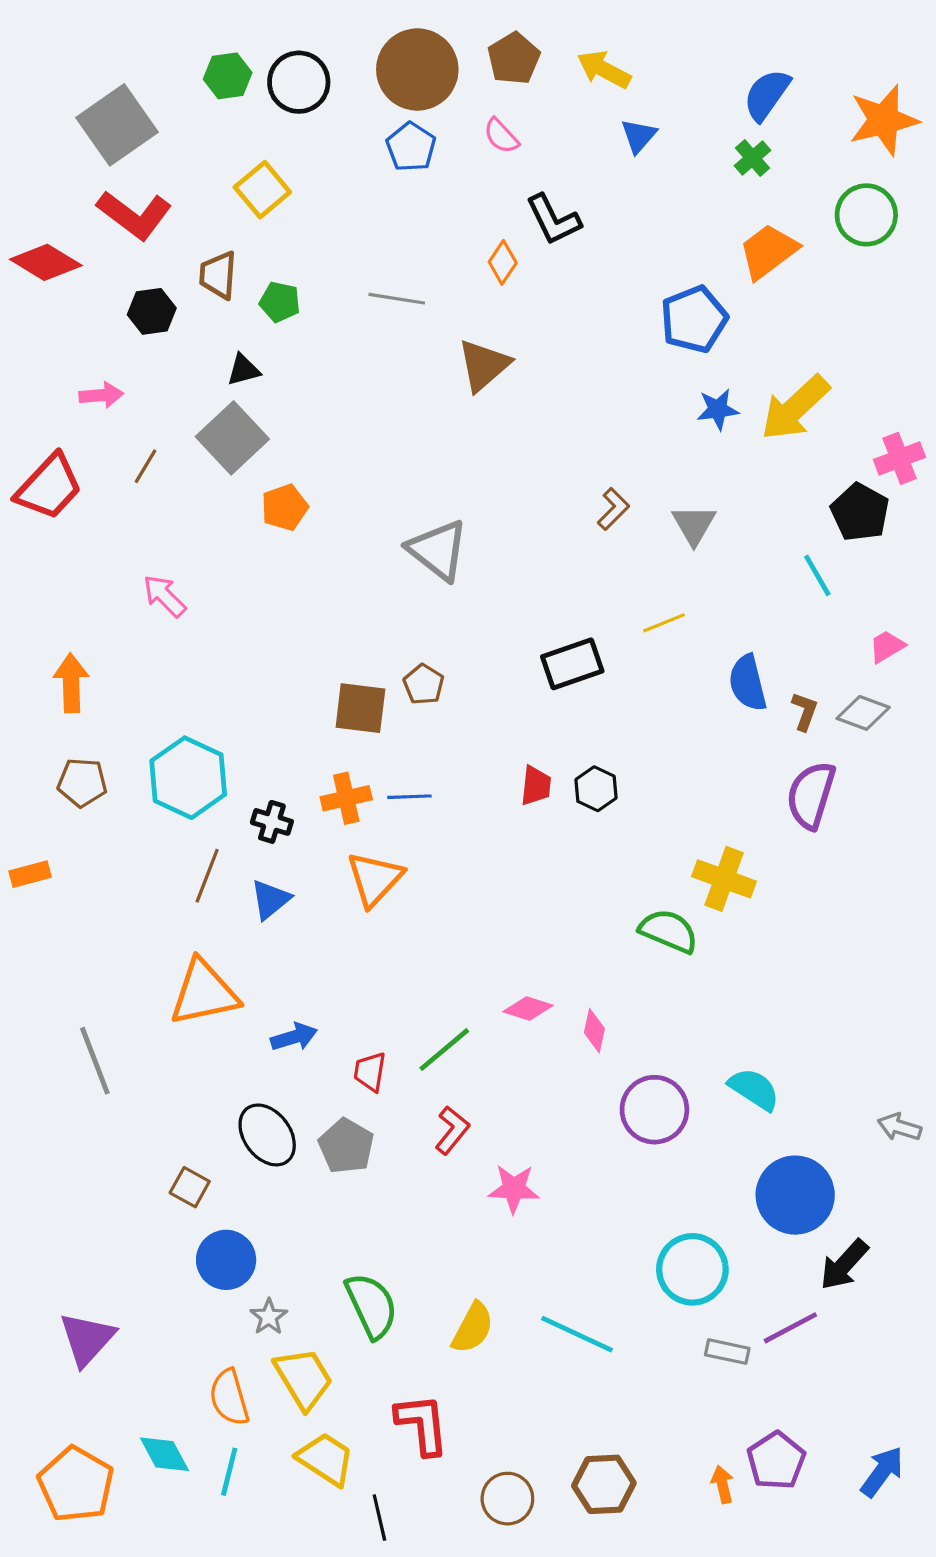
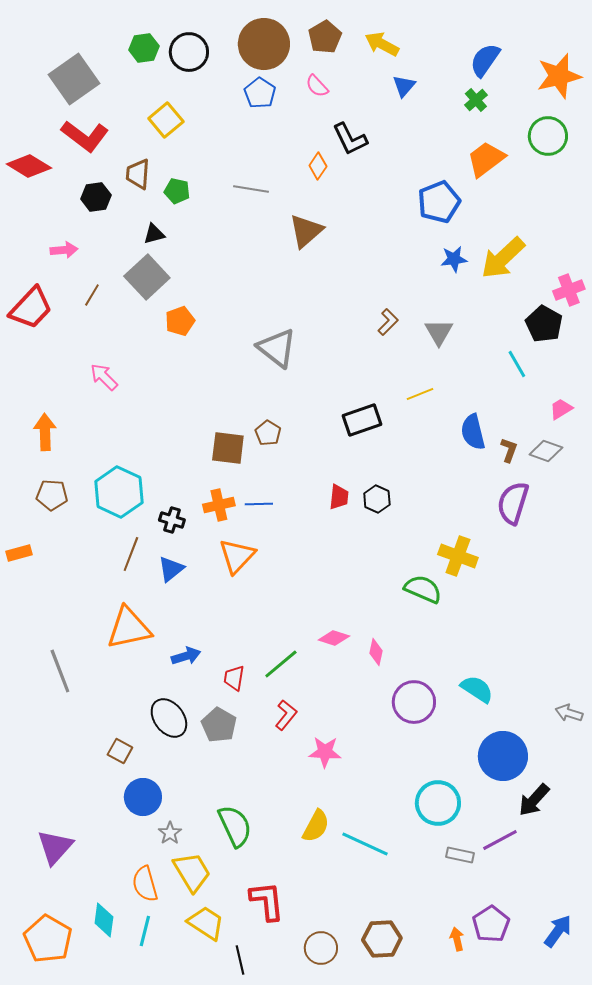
yellow semicircle: (473, 1328) -> (316, 826), moved
cyan diamond: (164, 1454) -> (104, 920), turned 36

